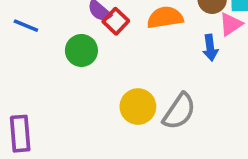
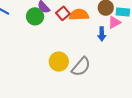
red square: (116, 21) -> (63, 13), moved
green circle: (81, 50) -> (35, 16), moved

